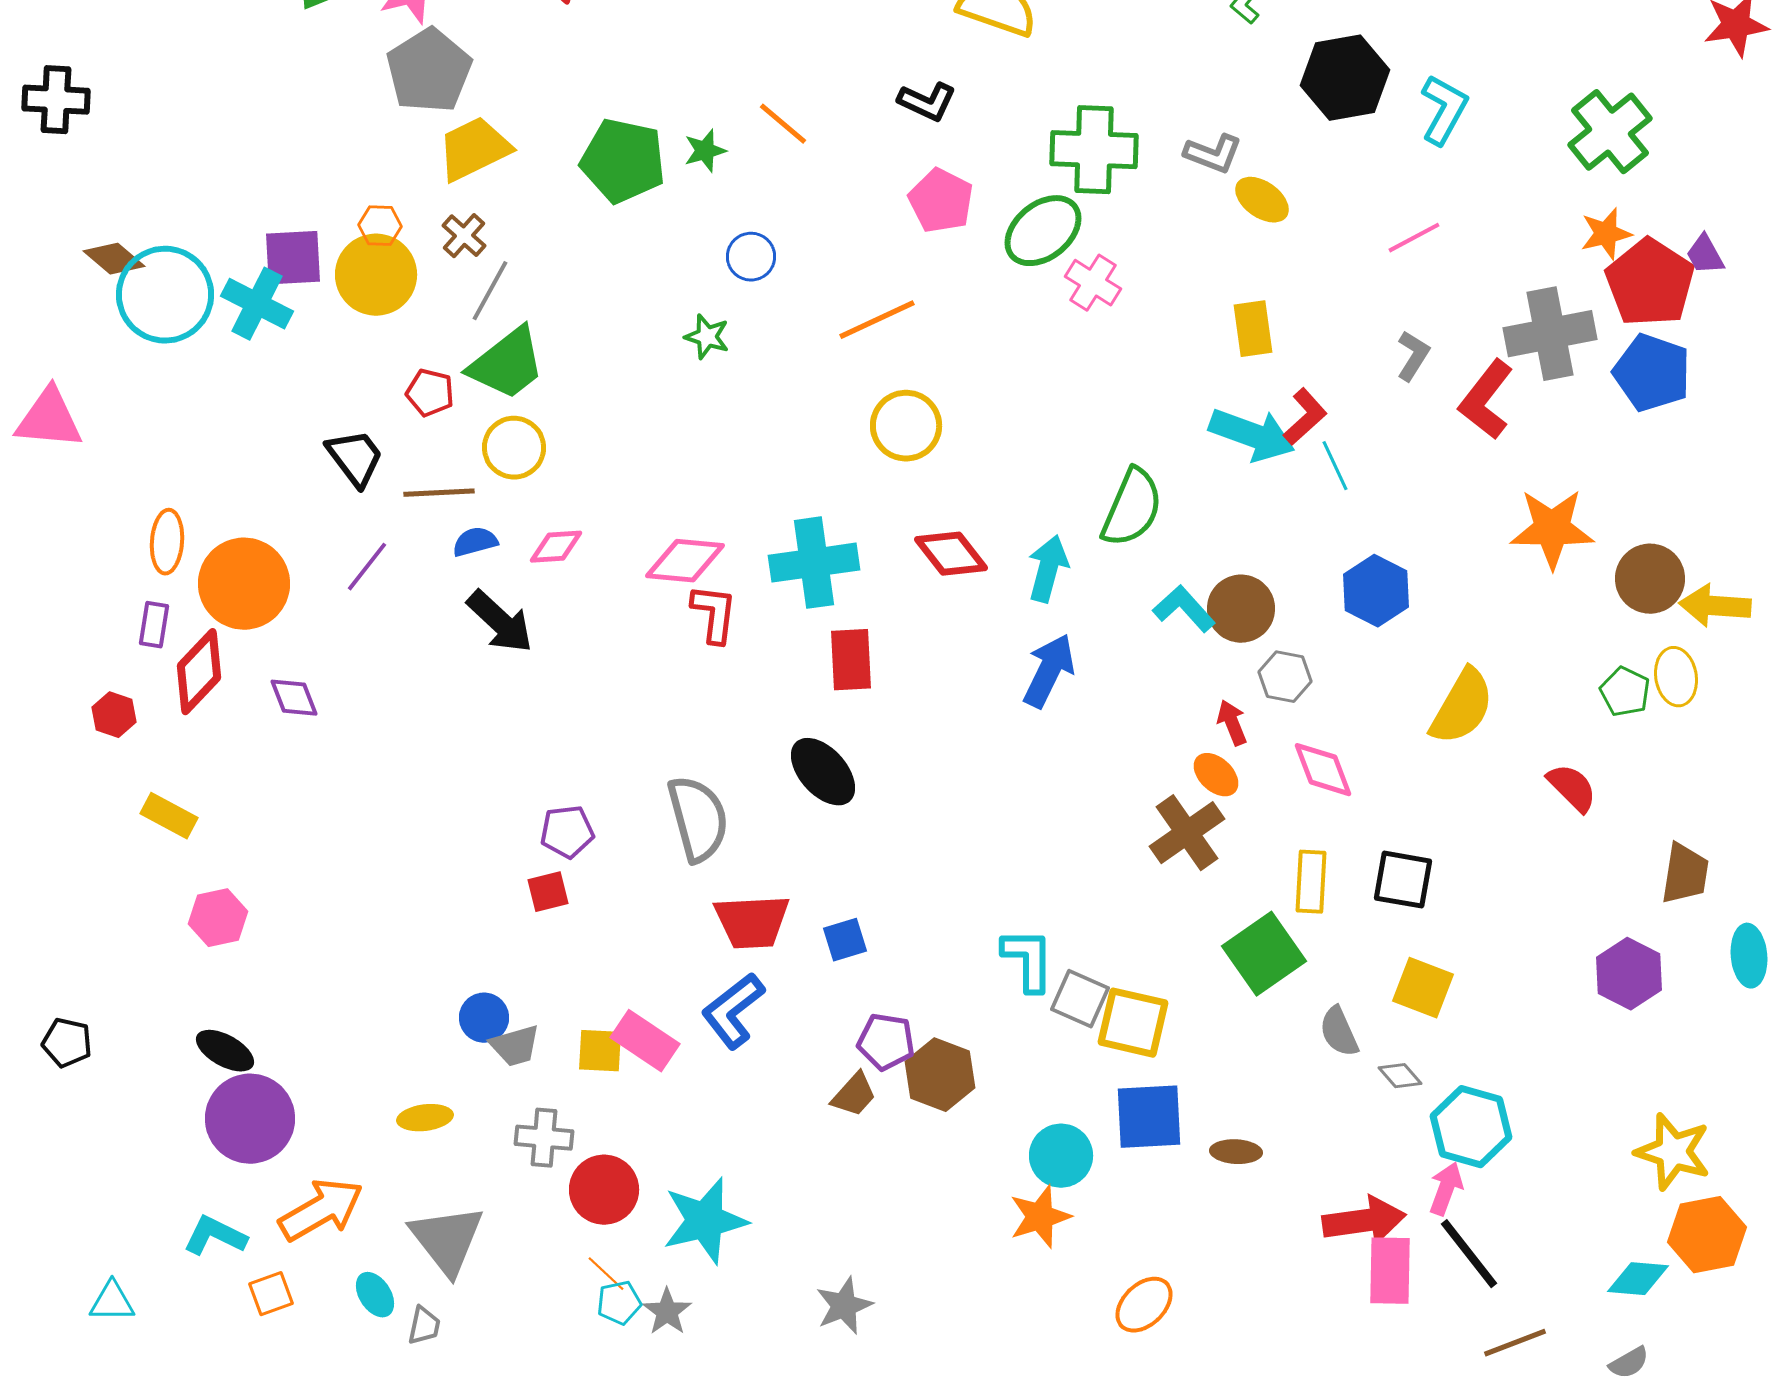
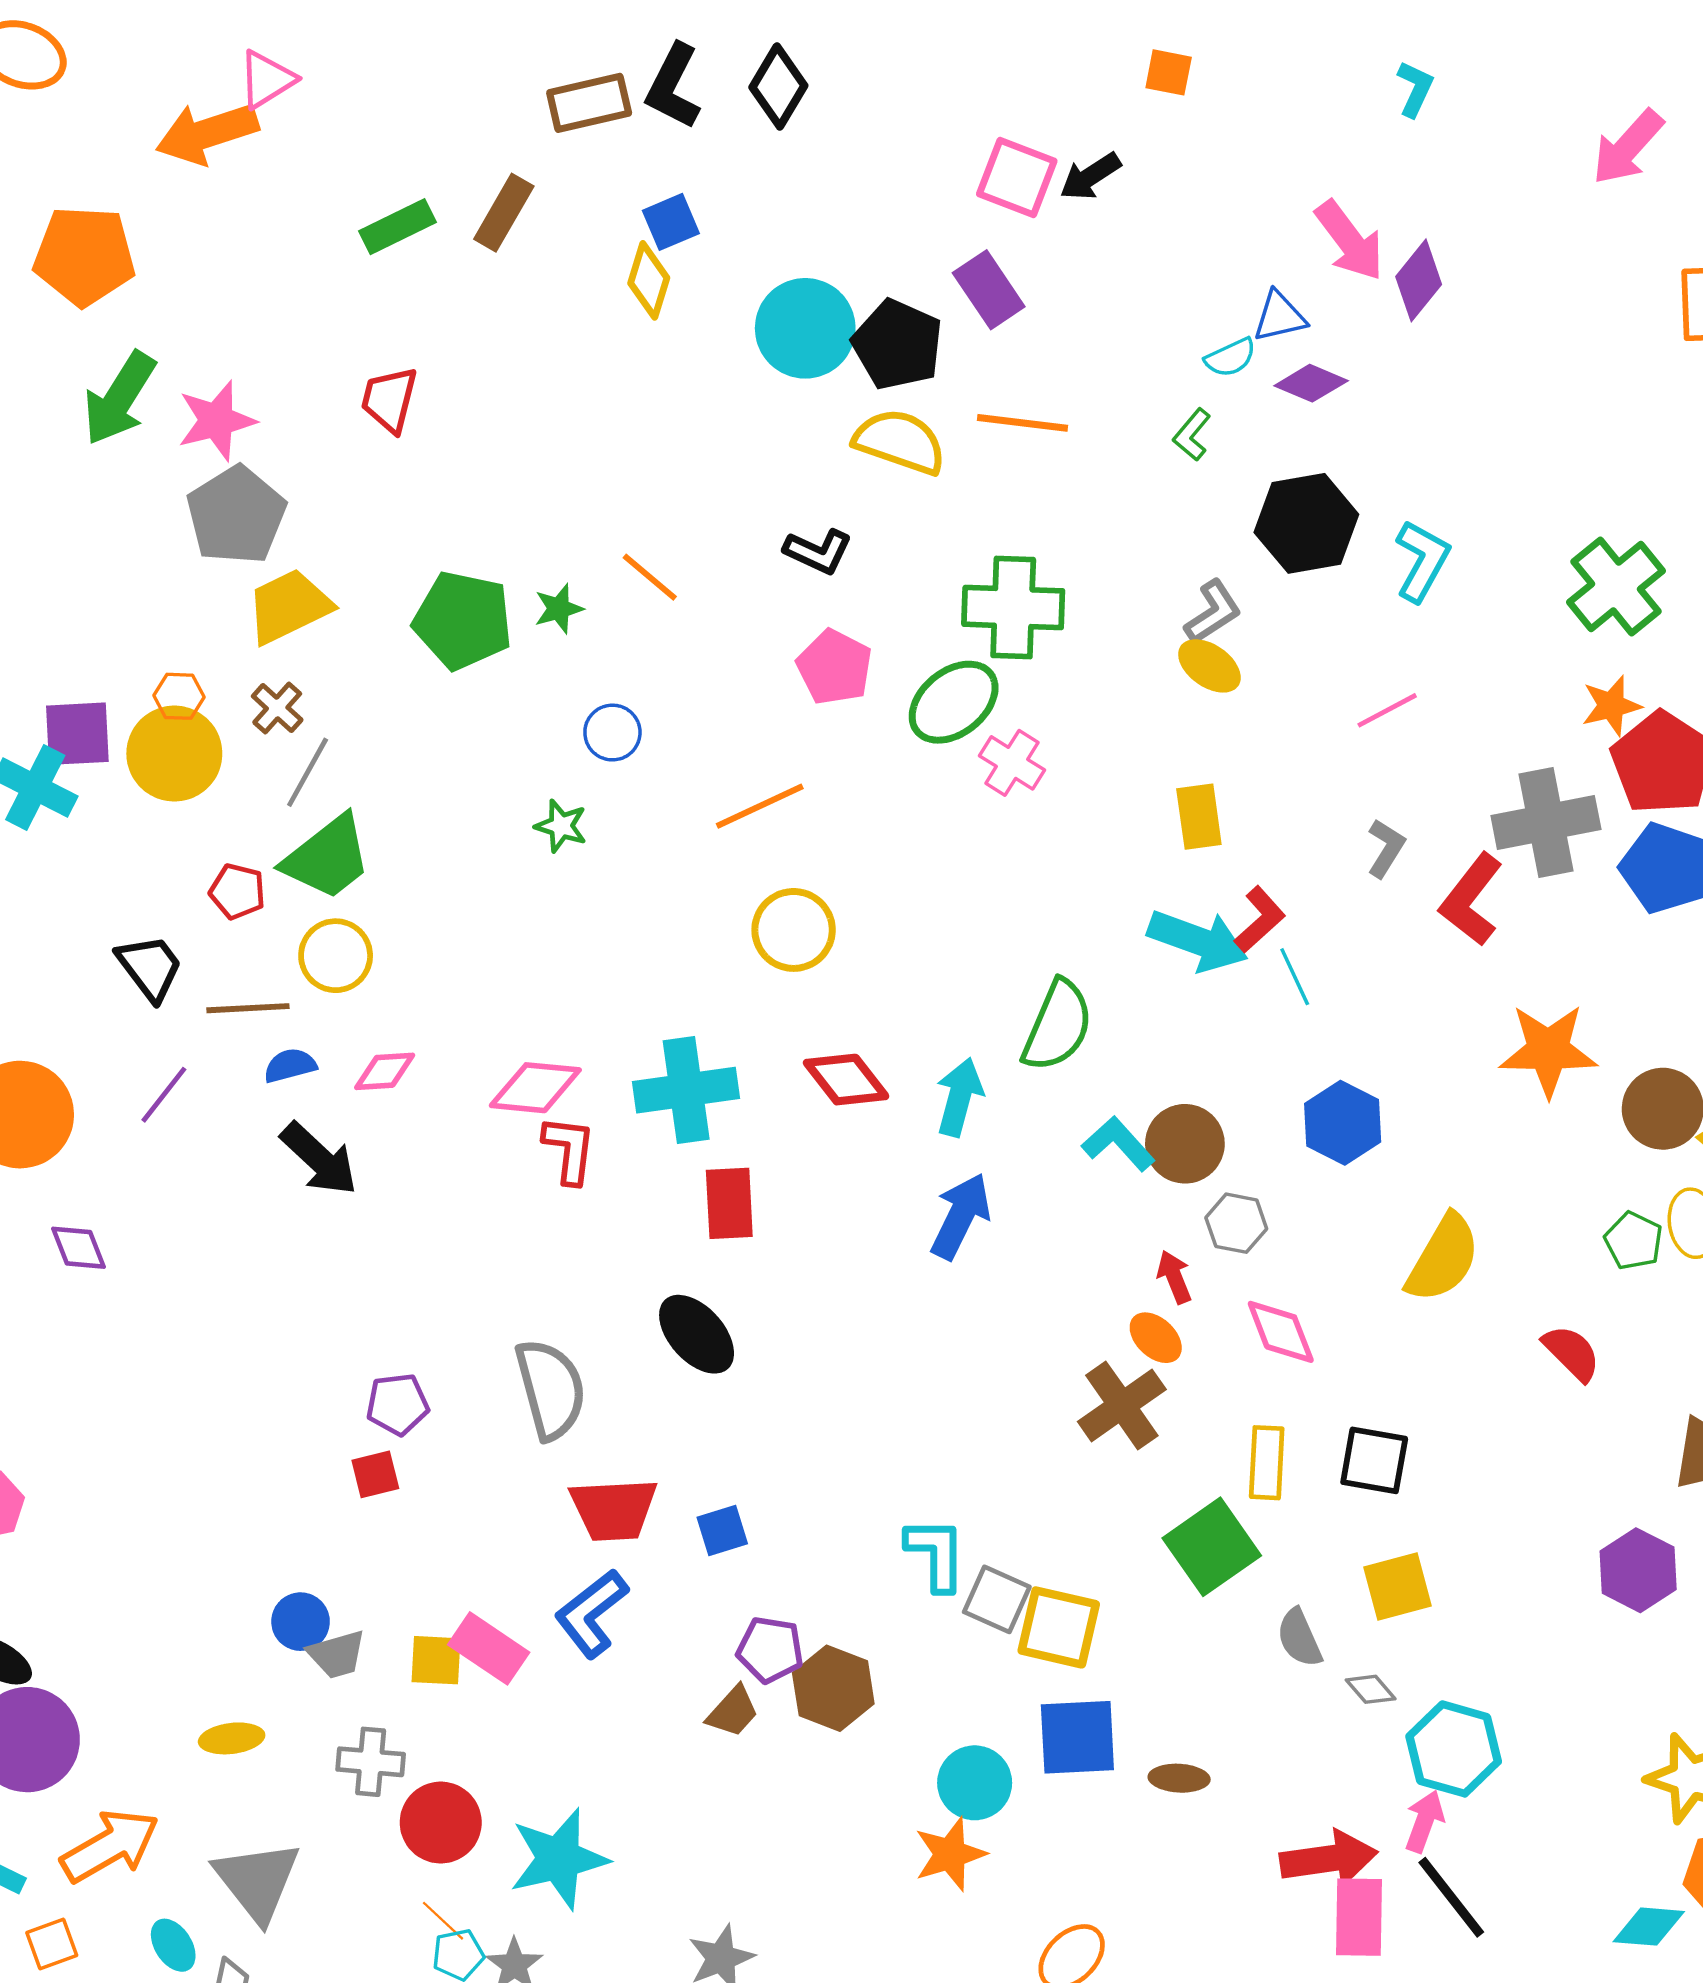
gray L-shape: (1213, 154) -> (1213, 612), moved, turned -54
yellow square: (1423, 988) -> (1398, 1587), turned -36

